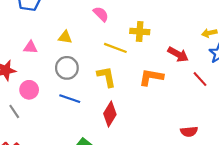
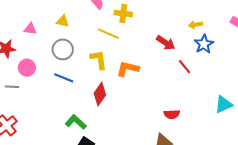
yellow cross: (140, 31) -> (123, 14), moved
orange L-shape: (151, 77) -> (128, 69), moved
gray line: (14, 111) -> (12, 87), turned -56

